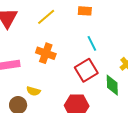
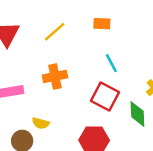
orange cross: (46, 53) -> (55, 76), turned -30
red square: (86, 70) -> (105, 96), turned -30

